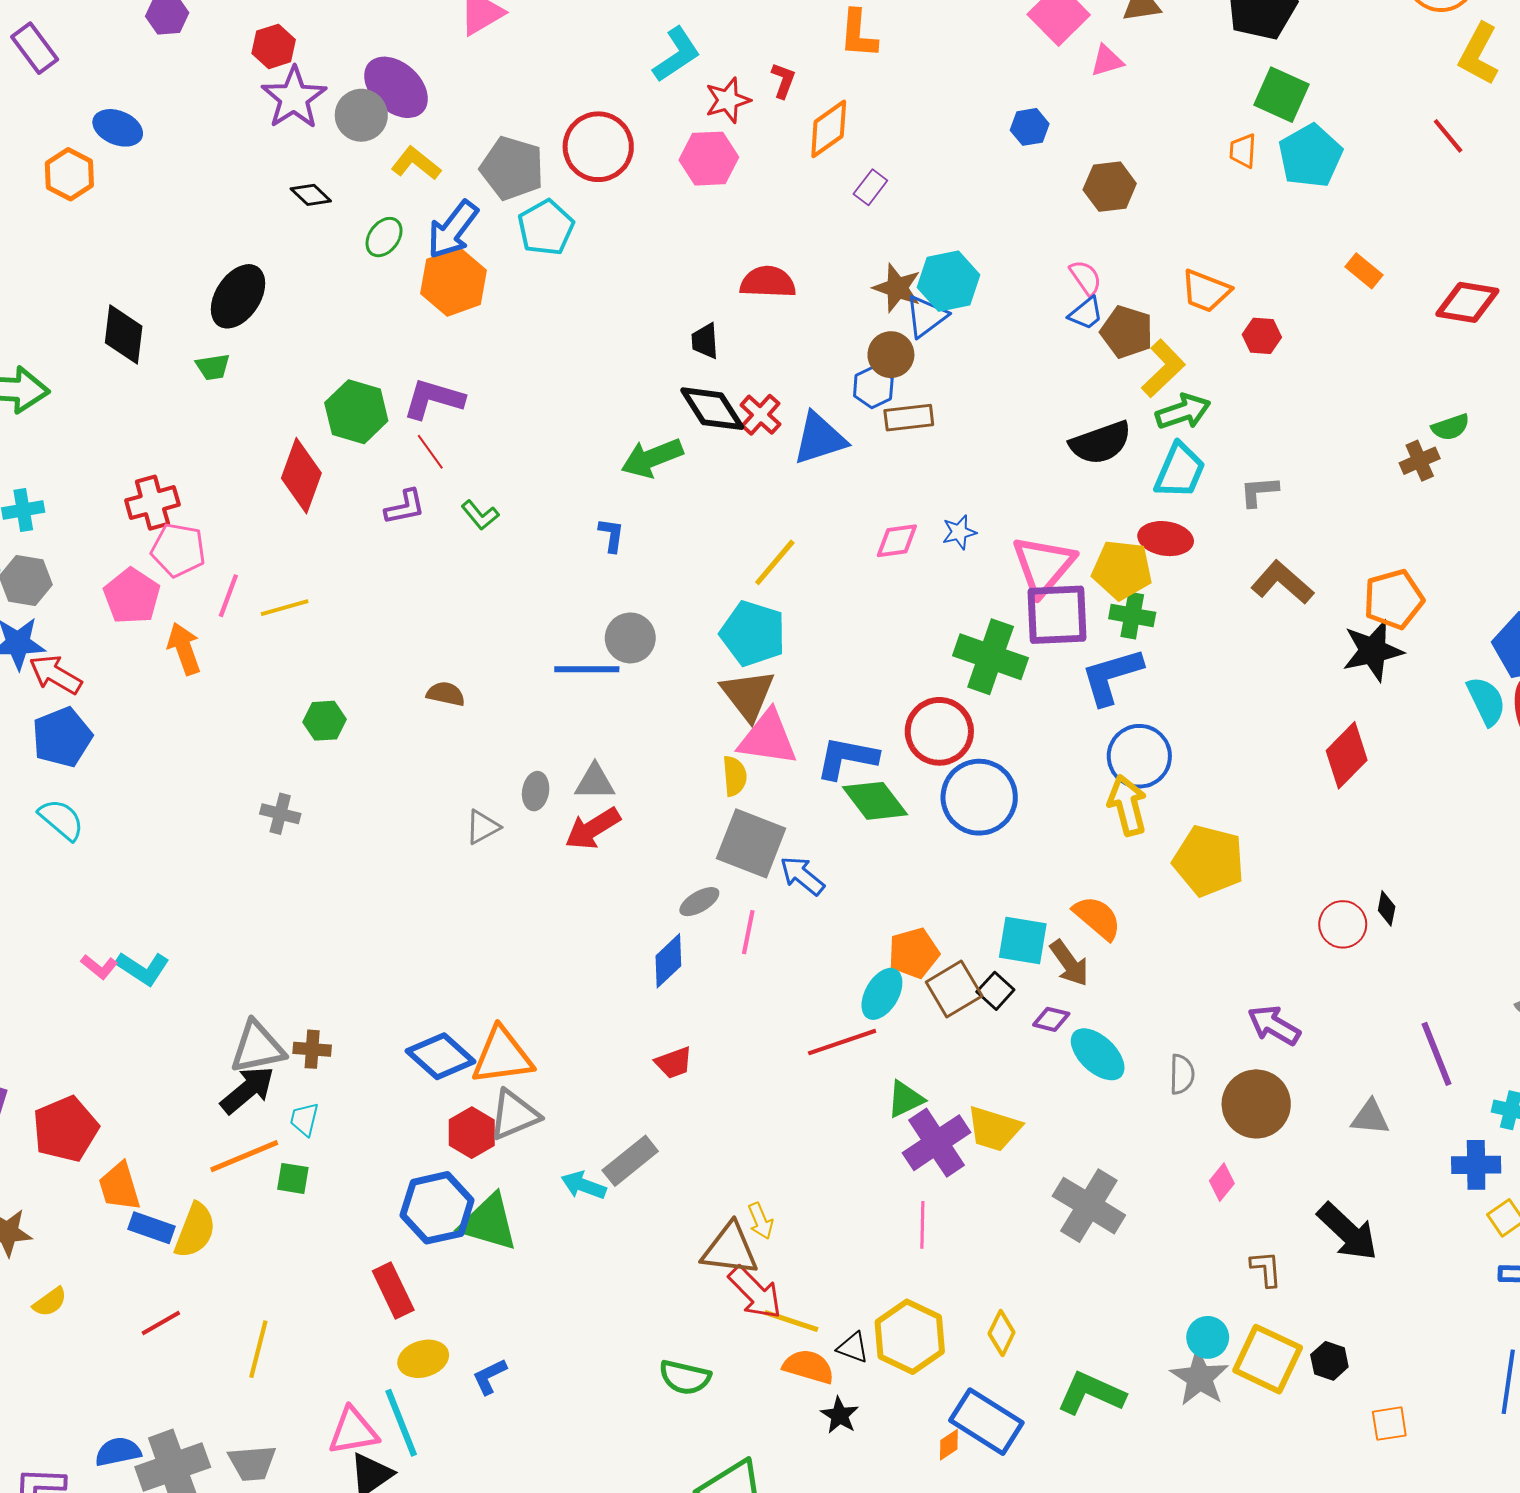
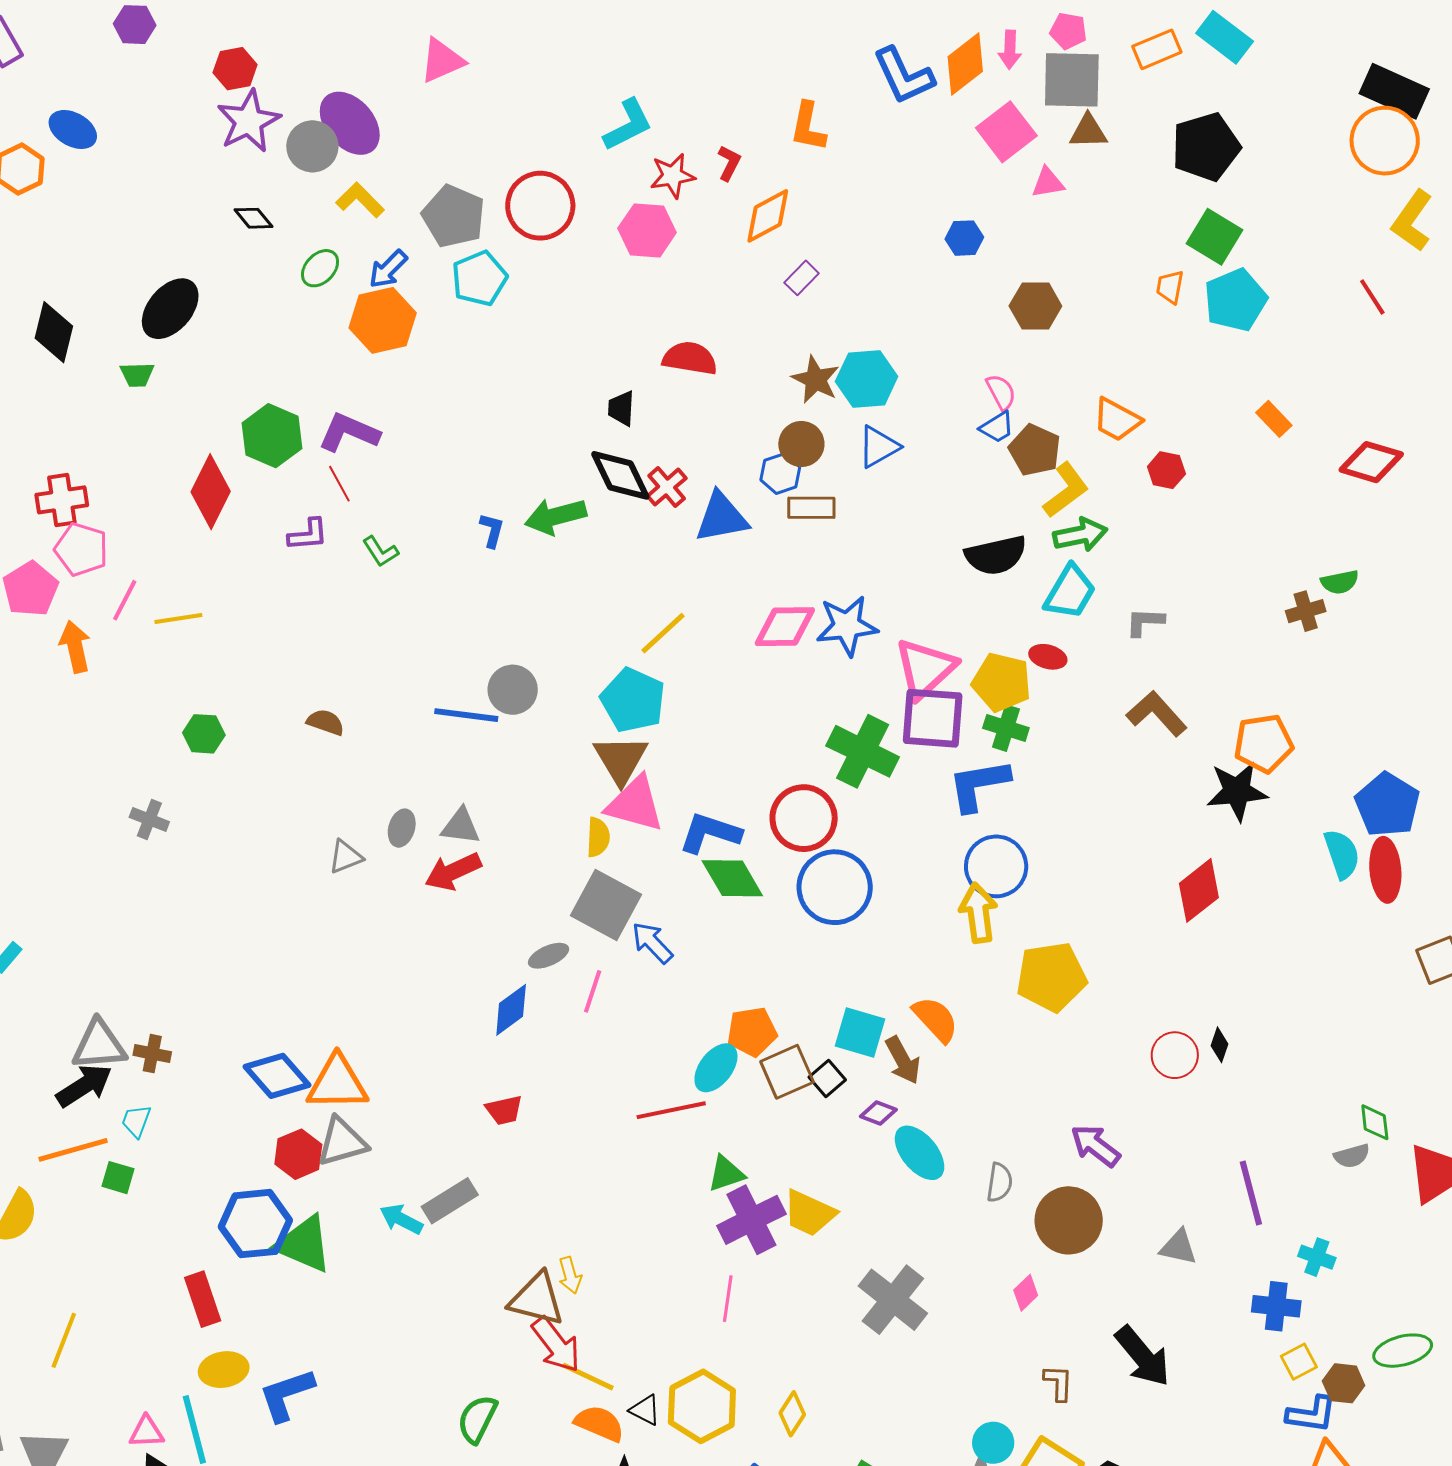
blue arrow: (453, 230) -> (388, 269), size x0.7
blue triangle: (926, 316) -> (879, 447), moved
blue star: (959, 532) -> (847, 626), size x1.8
blue L-shape: (611, 535) -> (492, 530), moved
red ellipse: (1166, 539) -> (1048, 657), size x0.7
pink diamond: (897, 541) -> (785, 627), size x1.4
yellow pentagon: (1209, 861) -> (1051, 977), turned -30
blue L-shape: (490, 1376) -> (286, 1395), size x1.6
green semicircle: (685, 1377) -> (477, 1419), turned 96
pink triangle: (353, 1431) -> (146, 1432), size x0.7

